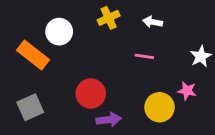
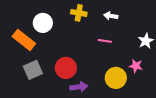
yellow cross: (109, 18) -> (79, 13), turned 35
gray square: (30, 107) -> (33, 70), moved

